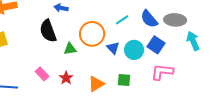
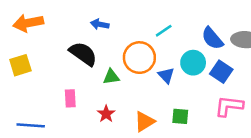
cyan line: (122, 20) -> (164, 31), moved
black semicircle: (48, 31) -> (83, 54), turned 145
cyan circle: (134, 50) -> (193, 63), moved
pink rectangle: (42, 74) -> (70, 98), moved, turned 40

